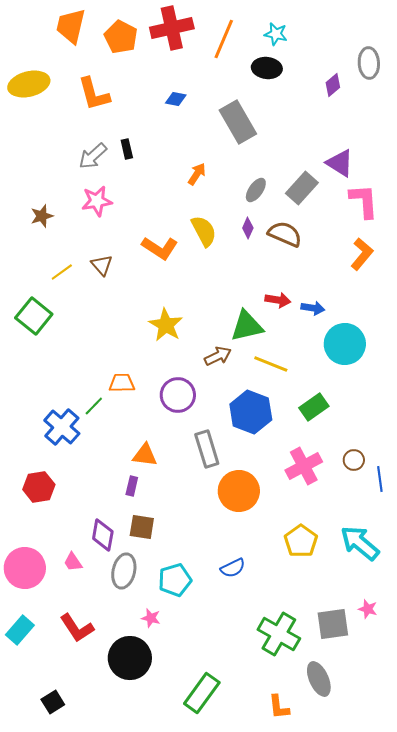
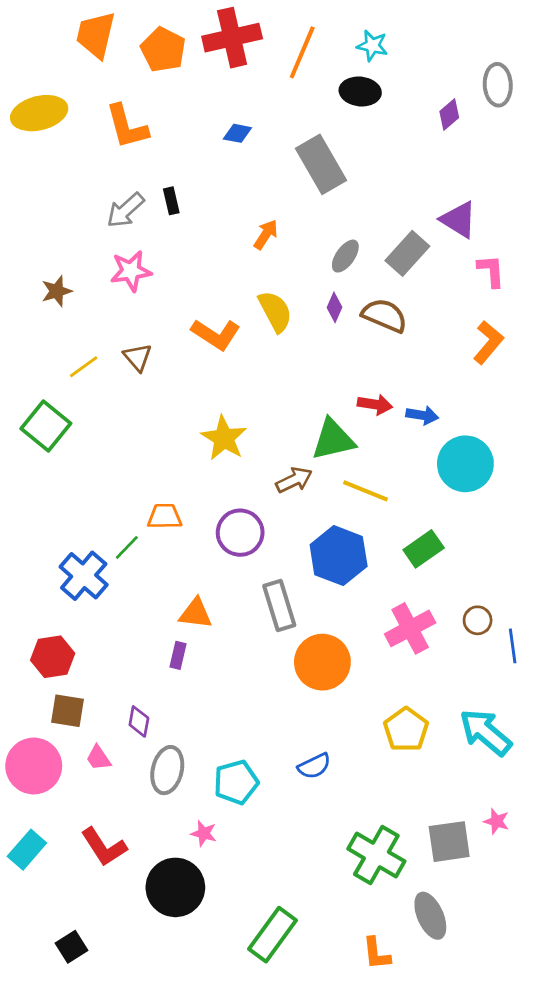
pink L-shape: (364, 201) -> (491, 271), size x0.7
brown square: (142, 527) -> (67, 711), moved
purple diamond: (103, 535) -> (139, 721), size x0.7

